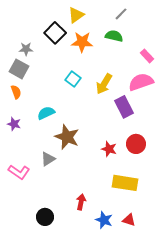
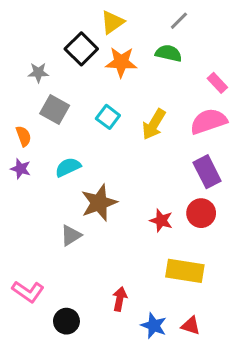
gray square: (19, 69) -> (55, 110), moved
purple rectangle: (124, 107) -> (207, 172), moved
purple star: (14, 124) -> (21, 169), moved
brown star: (67, 137) -> (99, 203), turned 30
pink L-shape: (19, 172) -> (28, 292), moved

